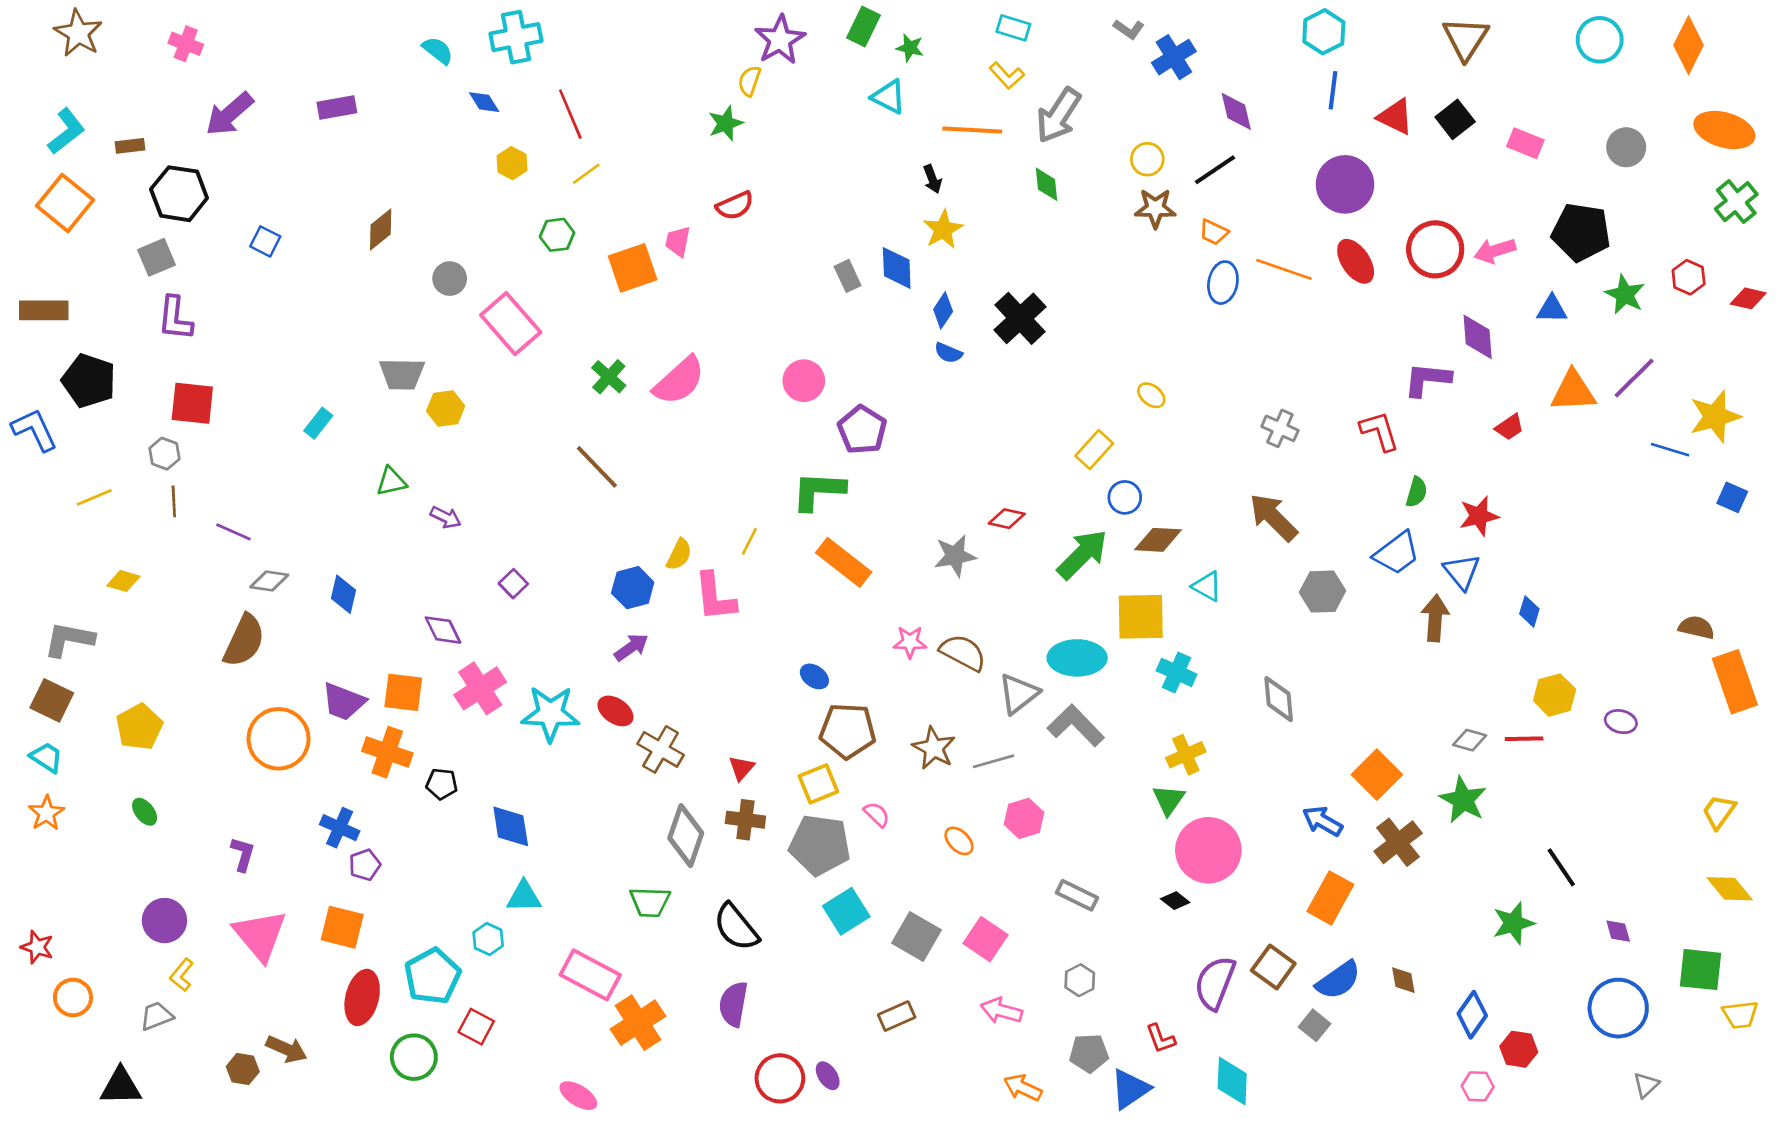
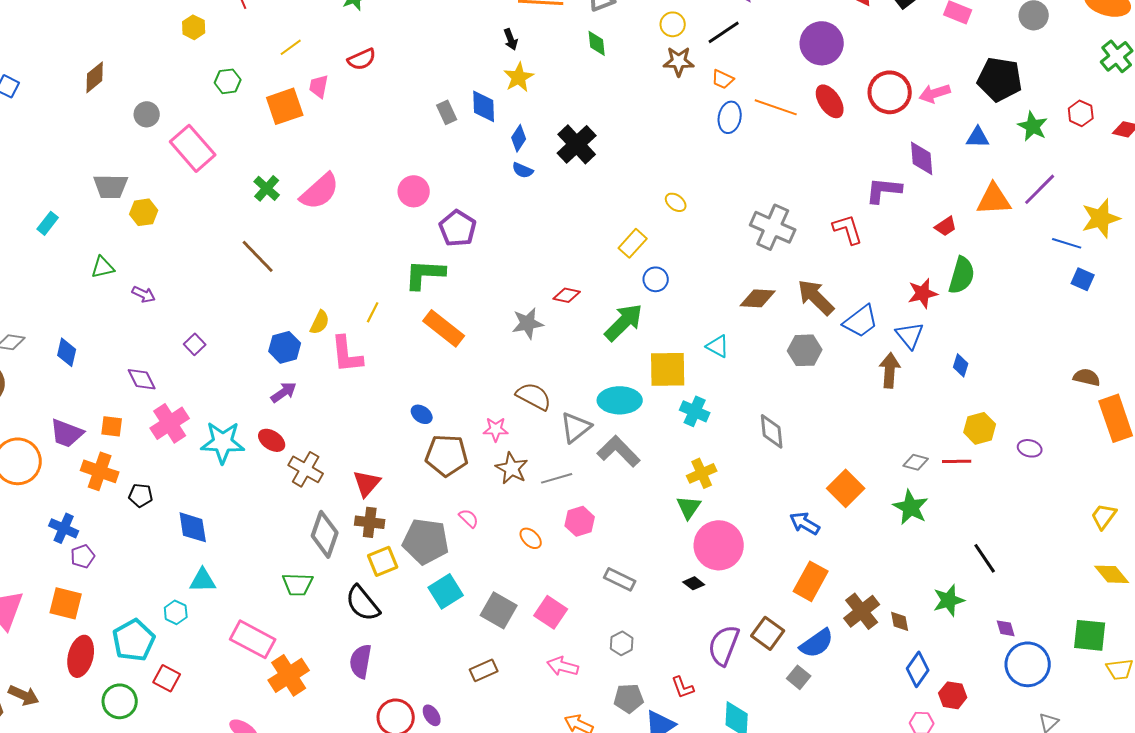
yellow line: (586, 174) -> (291, 47), moved
gray cross: (1280, 428) -> (773, 227), size x1.6
green semicircle: (1417, 492) -> (962, 275), moved, size x1.6
blue square: (1732, 497) -> (1083, 279), moved
brown arrow: (1273, 517) -> (816, 297), moved
brown diamond: (1158, 540) -> (758, 298), moved
pink star: (910, 642) -> (496, 429), moved
orange square: (403, 692) -> (112, 426), size x0.7
red triangle: (741, 768) -> (367, 483), size x1.4
yellow square: (818, 784) -> (383, 561), moved
brown cross: (1398, 842) -> (862, 611), moved
purple diamond: (1618, 931) -> (1006, 628), moved
brown diamond: (1403, 980) -> (900, 621), moved

